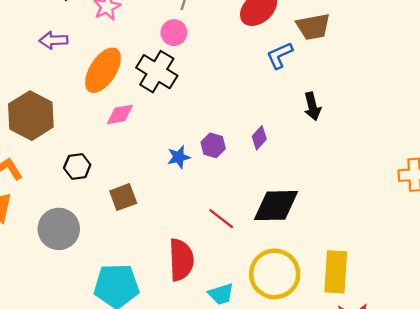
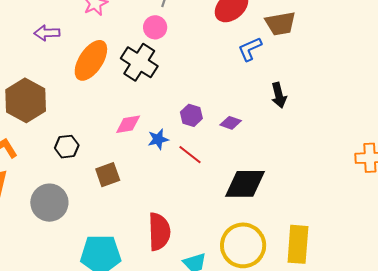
pink diamond: (120, 114) -> (128, 124), moved
purple diamond: (259, 138) -> (231, 123), turned 65
purple hexagon: (213, 145) -> (191, 115), moved
red line: (221, 219) -> (190, 155), moved

